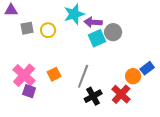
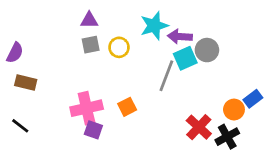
purple triangle: (11, 10) -> (89, 20), moved
pink cross: (24, 75) -> (87, 108), turned 35
gray line: (83, 76) -> (166, 76), moved
red cross: (121, 94) -> (199, 127), moved
black cross: (93, 96) -> (227, 137), moved

